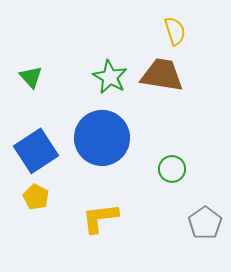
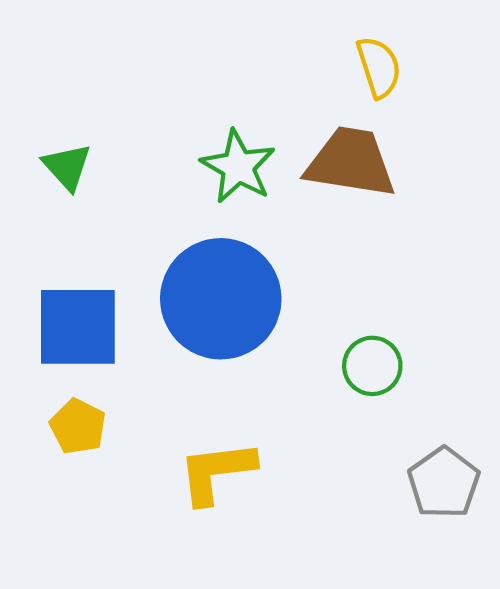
blue square: (36, 151) -> (78, 327), turned 33

